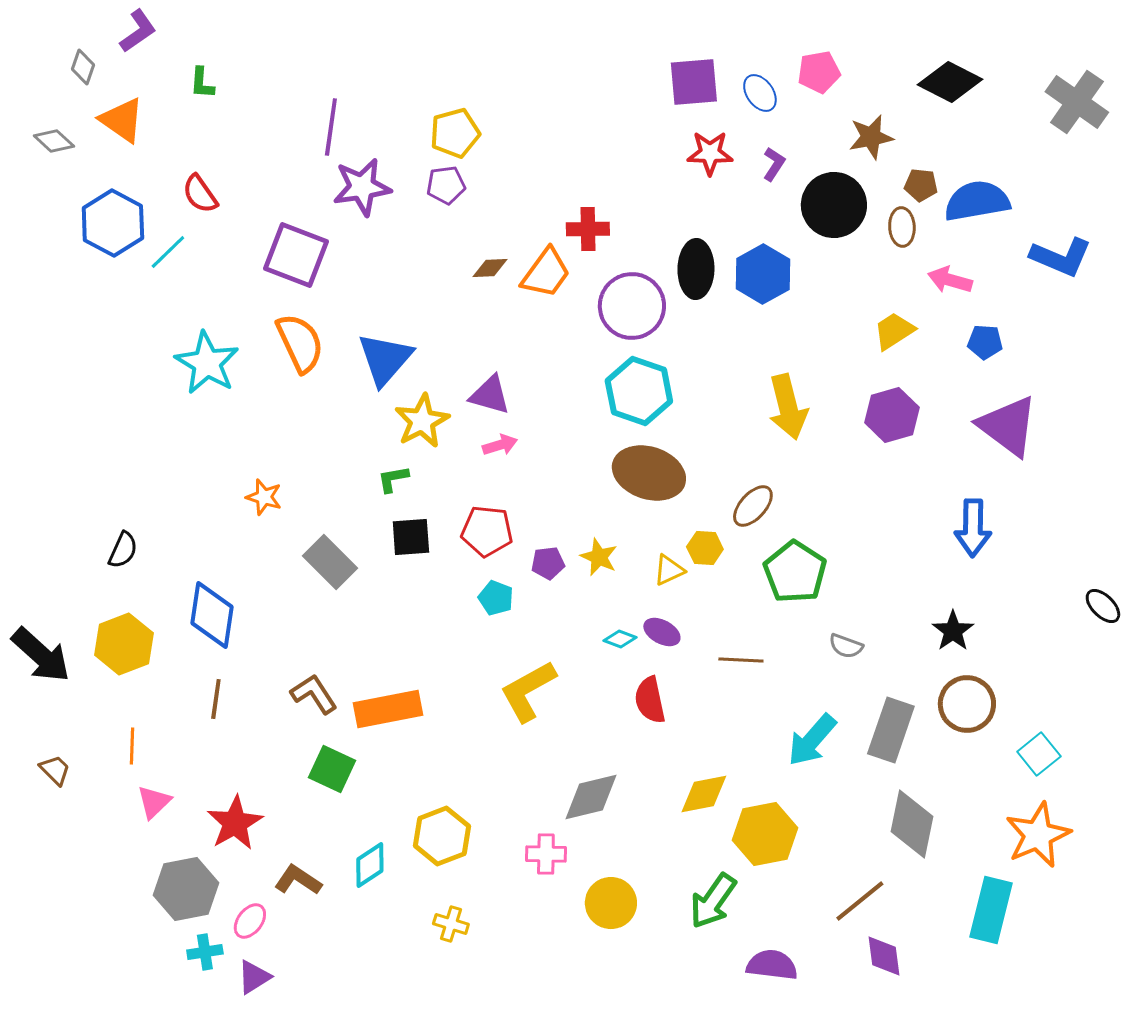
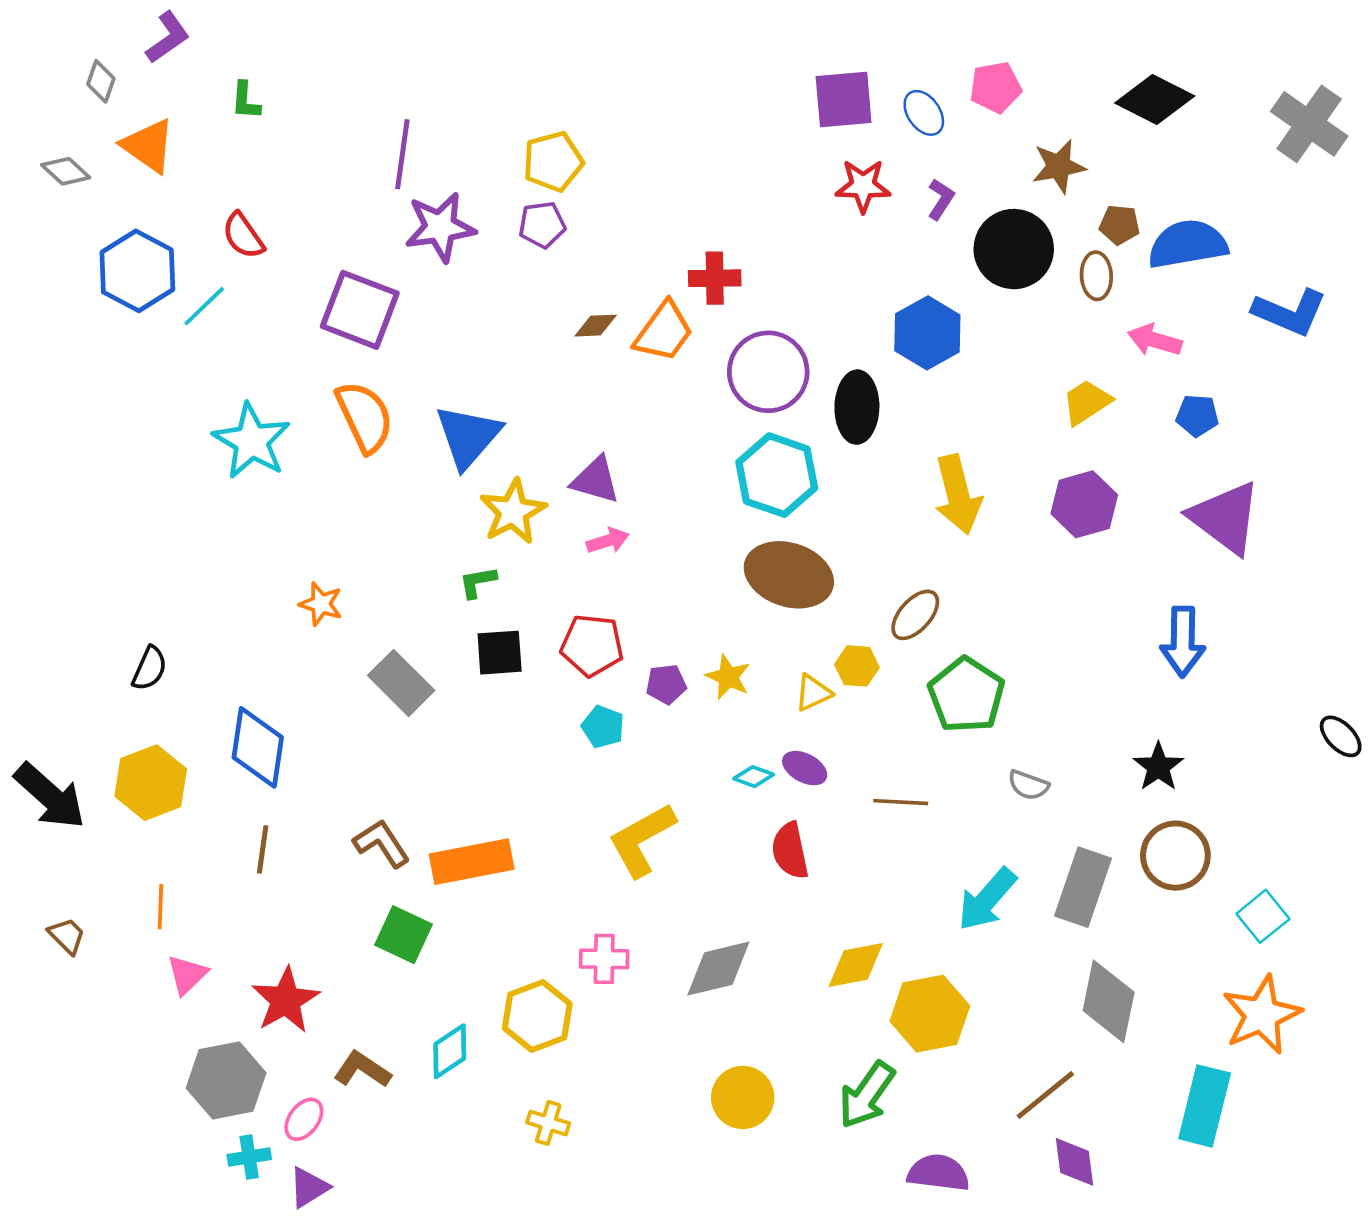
black ellipse: (696, 269) -> (857, 407), moved
pink cross: (546, 854) -> (604, 959), moved

